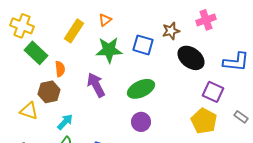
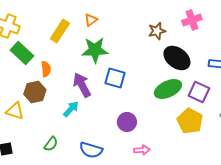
blue square: (143, 45) -> (115, 78), moved
green ellipse: (141, 89) -> (168, 89), moved
cyan arrow: (65, 122) -> (71, 109), moved

